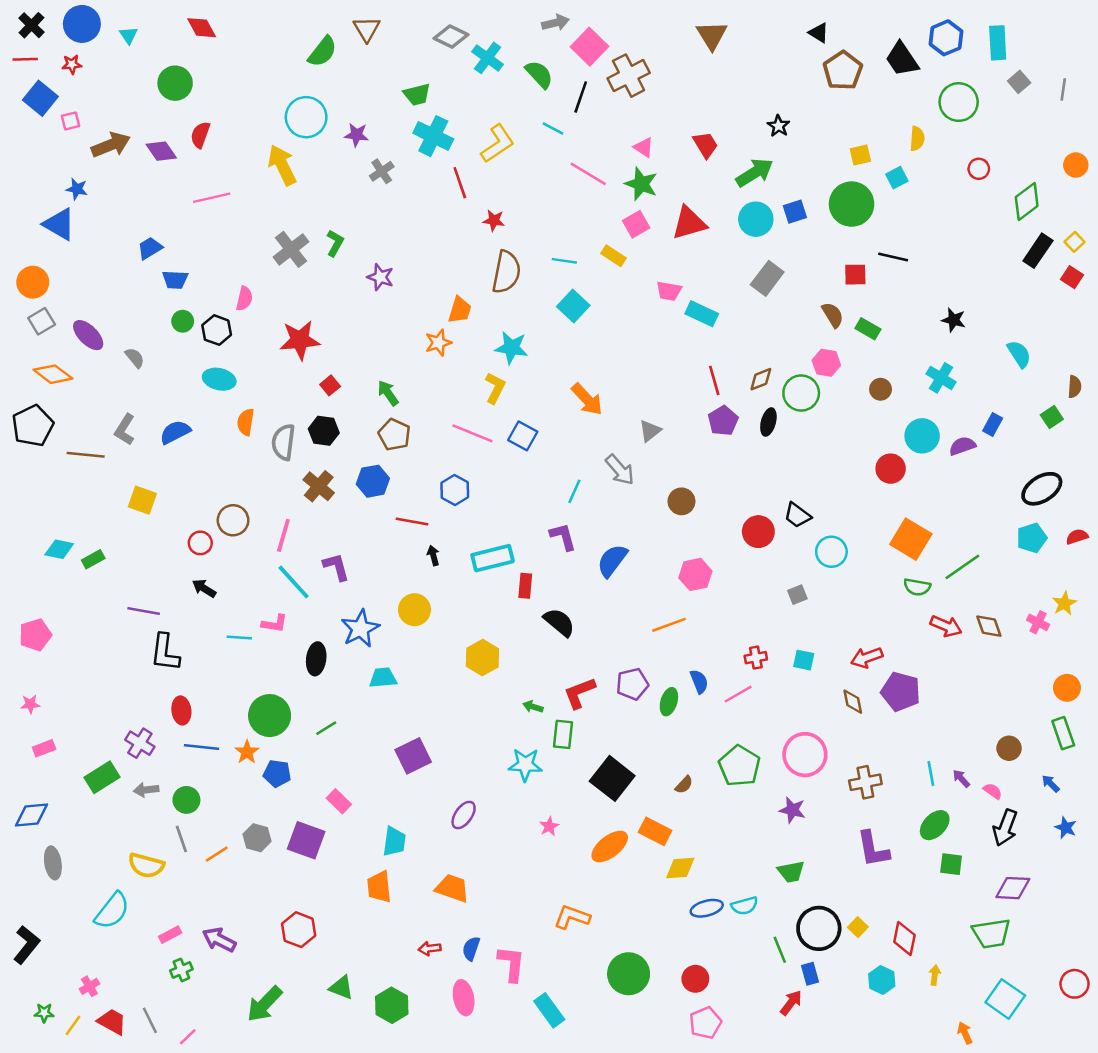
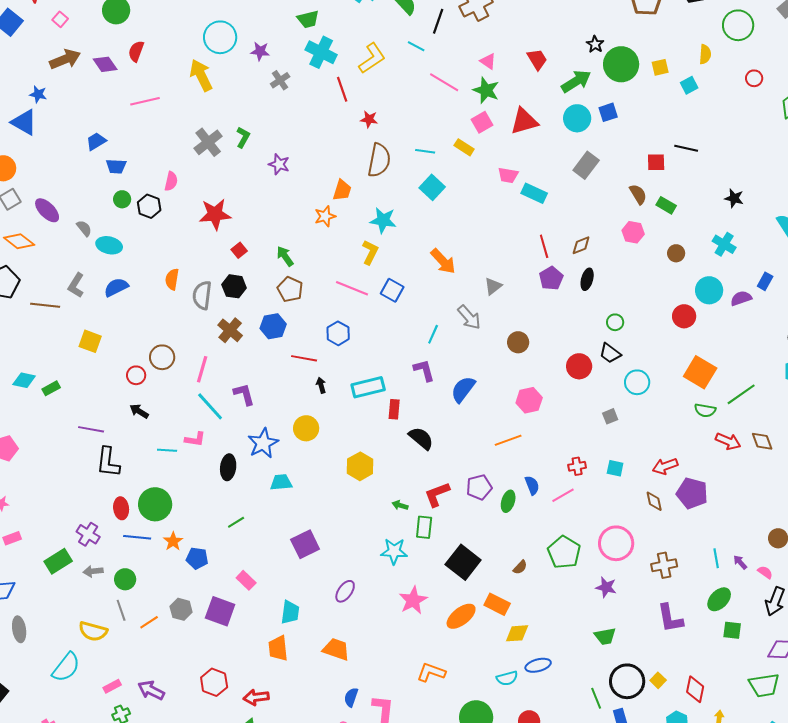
pink square: (71, 121) -> (60, 19), moved, turned -35
green circle: (852, 204) -> (621, 64), moved
cyan ellipse: (219, 379) -> (109, 245), moved
green circle: (801, 393) -> (615, 322), moved, size x0.6
green circle: (270, 716) -> (155, 504), moved
pink star: (549, 826) -> (413, 600), size x1.8
cyan semicircle: (744, 906) -> (507, 678), moved
red arrow: (430, 949) -> (256, 697), moved, size x1.4

